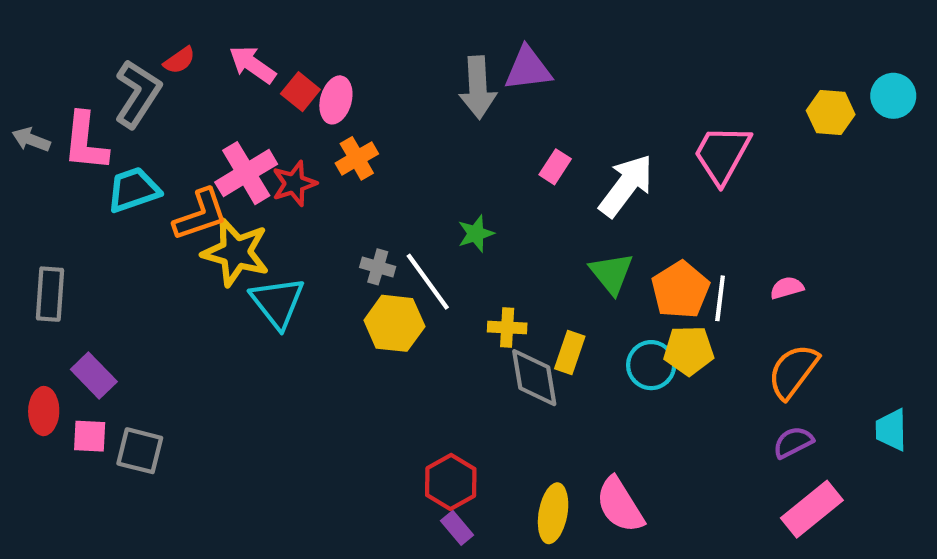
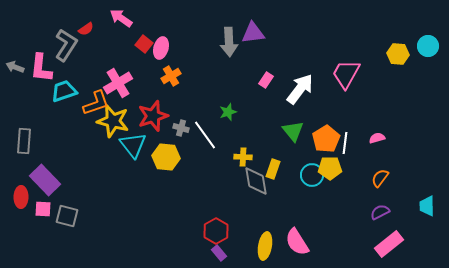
pink arrow: (252, 64) -> (121, 18), moved
red star: (294, 183) -> (153, 116), moved, size x1.4
yellow hexagon: (394, 323) -> (166, 157), moved
orange semicircle: (793, 371) -> (380, 178), size x0.7
purple rectangle: (94, 376) -> (45, 180), size x1.4

